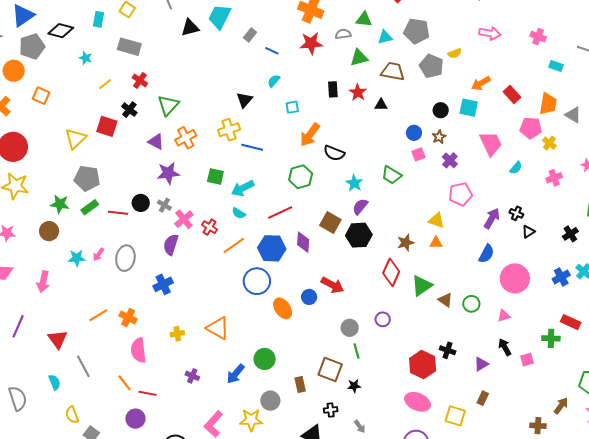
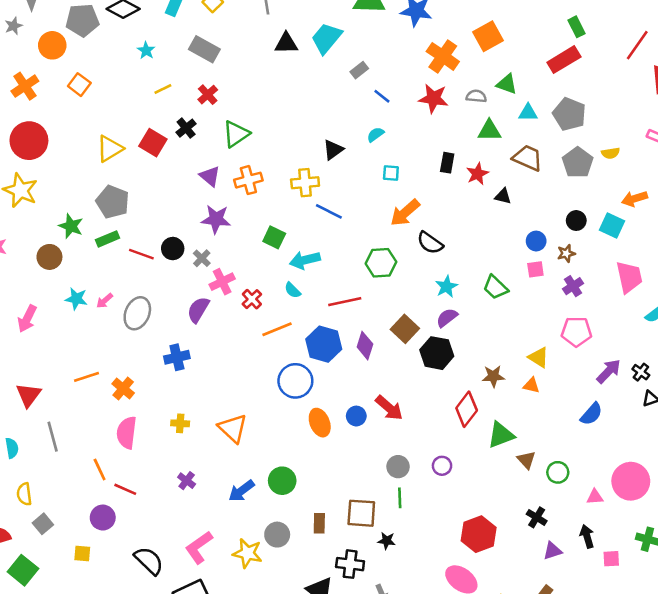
pink circle: (515, 278) -> (631, 481), moved
black cross: (448, 350) -> (537, 517), moved
brown square: (330, 370) -> (361, 513), turned -30
black cross: (331, 410) -> (350, 564), size x1.5

